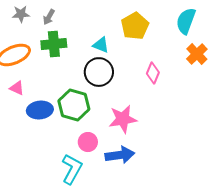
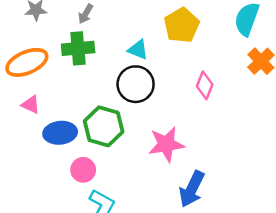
gray arrow: (49, 17) -> (86, 14), moved
pink circle: (88, 142) -> (83, 170), moved
blue arrow: (120, 155) -> (192, 189), moved, turned 124

